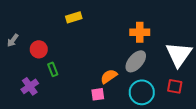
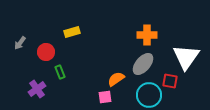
yellow rectangle: (74, 17) -> (72, 32), moved
red square: (175, 86) -> (170, 81), moved

